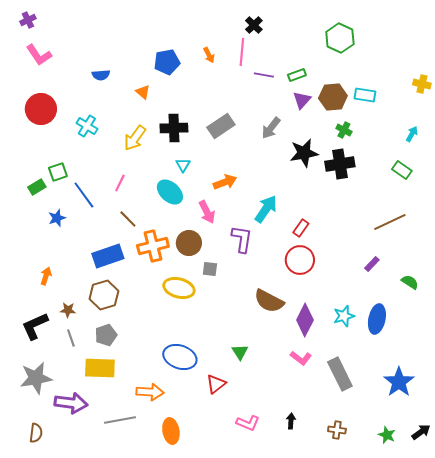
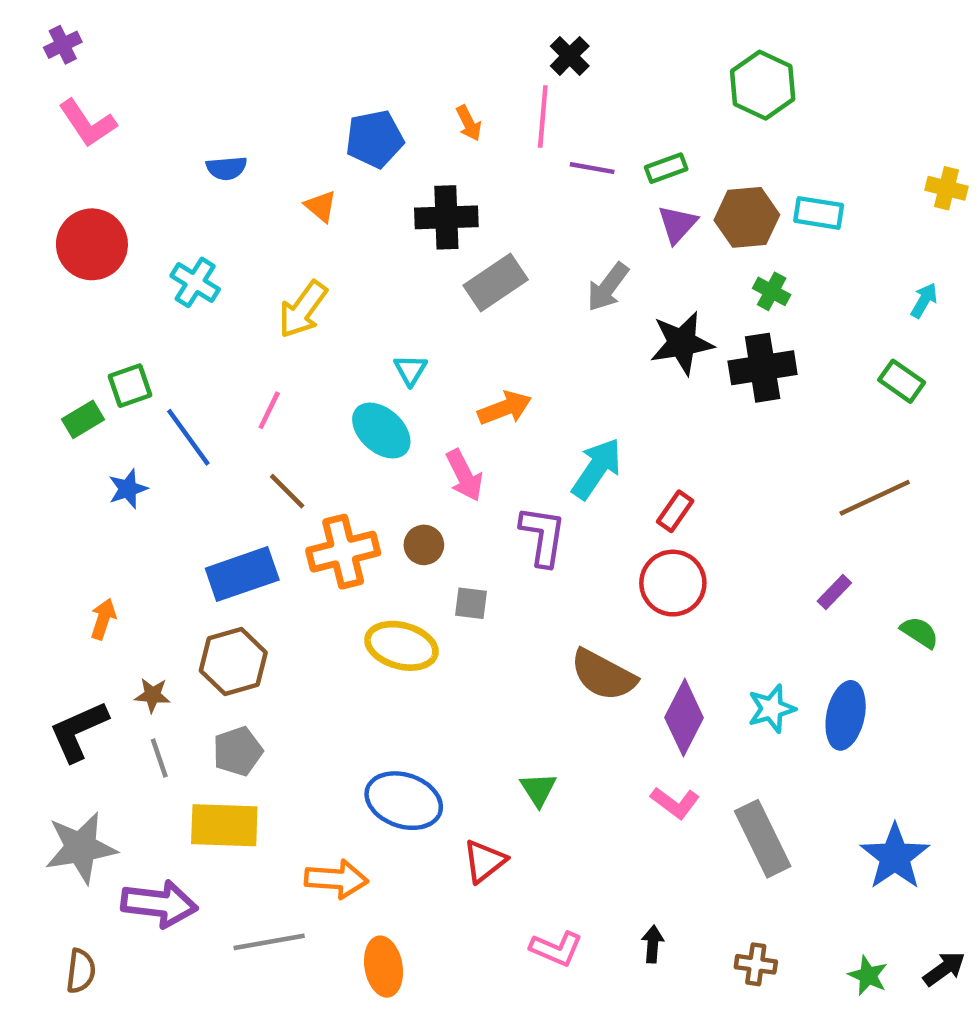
black cross: (174, 128) -> (446, 217), moved
brown circle: (189, 243) -> (424, 545), size x0.7

